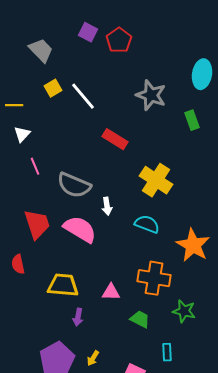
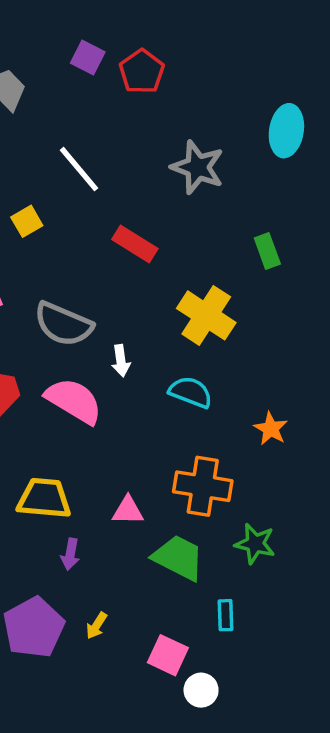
yellow square: (53, 88) -> (27, 221), moved
green rectangle: (192, 120) -> (267, 251), moved
orange star: (193, 245) -> (271, 429), size x0.6
green trapezoid: (140, 319) -> (178, 558), size x1.5

